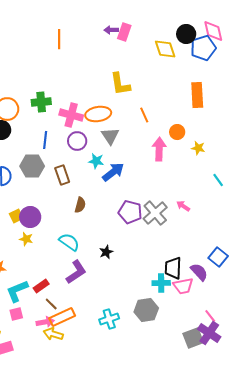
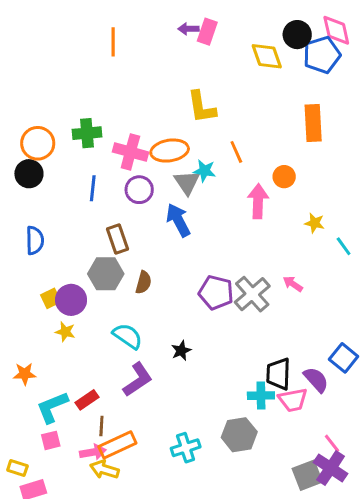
yellow star: (198, 148) -> (315, 223), moved
cyan star: (96, 161) -> (204, 171), moved
gray hexagon: (32, 166) -> (106, 274), moved
blue arrow: (113, 172) -> (178, 220), moved, turned -80
brown line: (51, 304) -> (101, 426), turned 48

